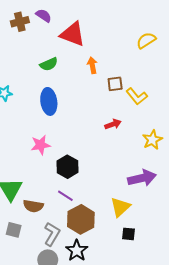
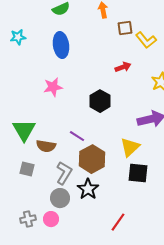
black hexagon: (67, 167) -> (100, 101), moved
black square: (129, 234) -> (138, 173), size x1.5

